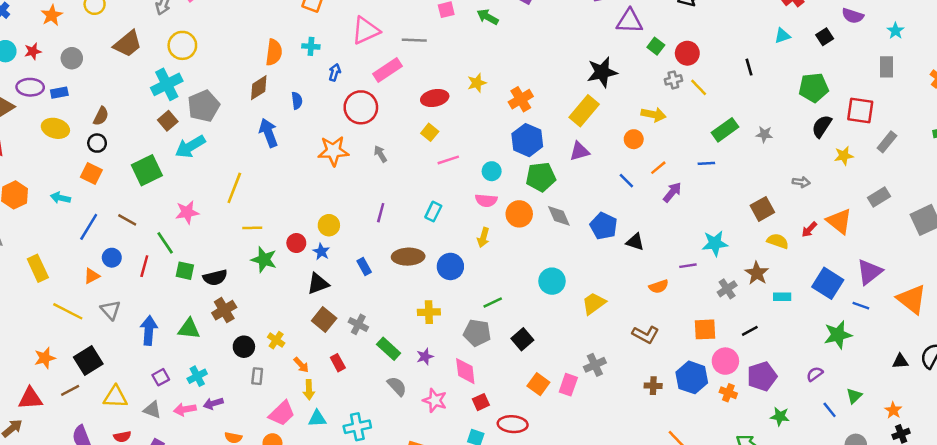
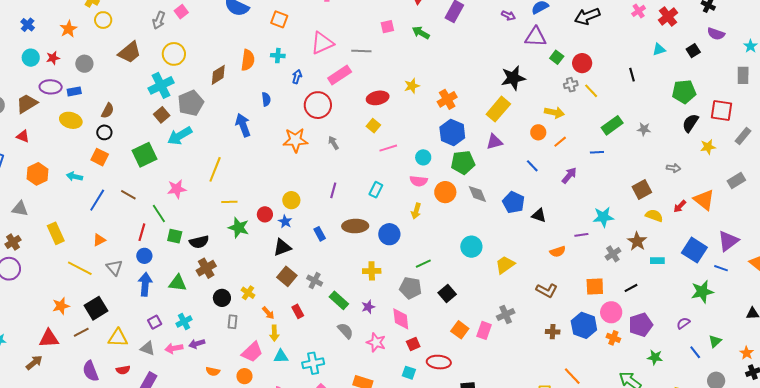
brown diamond: (259, 88) -> (218, 75), moved
orange line: (658, 168) -> (560, 142), moved
blue circle: (112, 258) -> (144, 256), moved

